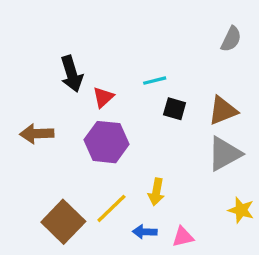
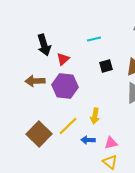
cyan line: (155, 81) -> (94, 39), moved
black square: (175, 109) -> (106, 66), turned -32
brown arrow: (37, 134) -> (35, 81), moved

